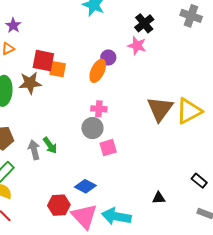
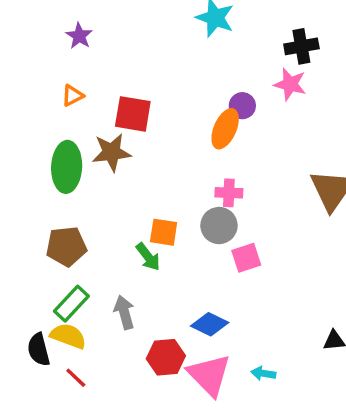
black cross: (144, 23) -> (301, 46), turned 30
purple star: (13, 25) -> (79, 36), moved
orange square: (58, 69) -> (164, 232), moved
gray arrow: (34, 150) -> (124, 312), moved
cyan arrow: (116, 216) -> (263, 373), size x0.5

